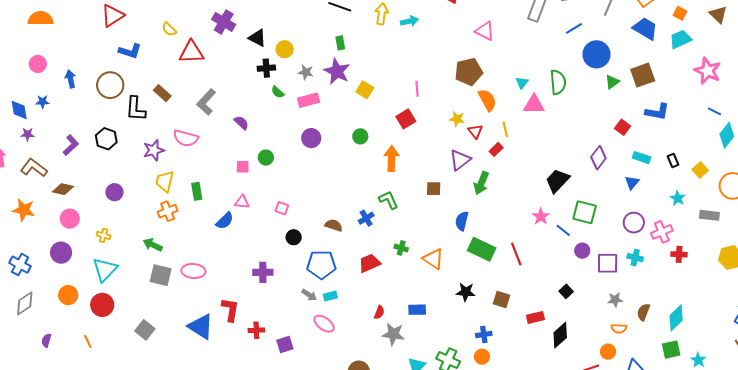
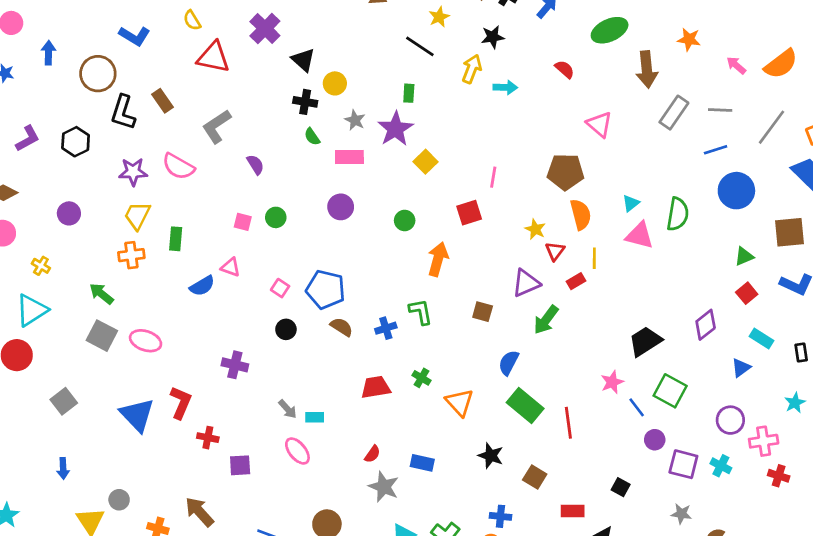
green triangle: (612, 82) -> (744, 256), moved
blue pentagon: (321, 265) -> (326, 290), moved
black square: (566, 291) -> (621, 487), turned -32

